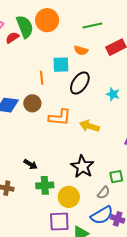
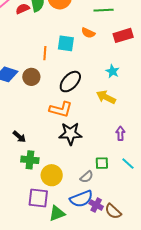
black ellipse: (80, 83) -> (70, 82), moved
cyan star: (113, 94) -> (112, 71), moved
orange L-shape: (60, 117) -> (61, 109), moved
yellow arrow: (89, 126) -> (106, 97), moved
black star: (82, 167) -> (70, 134), moved, turned 30

